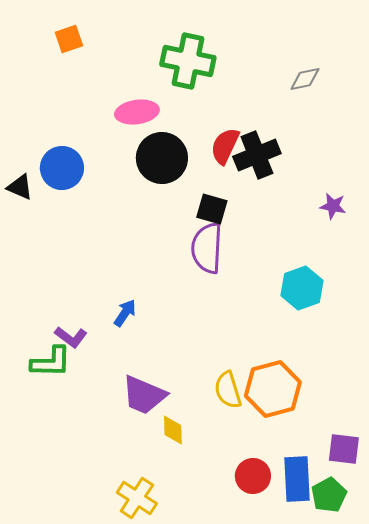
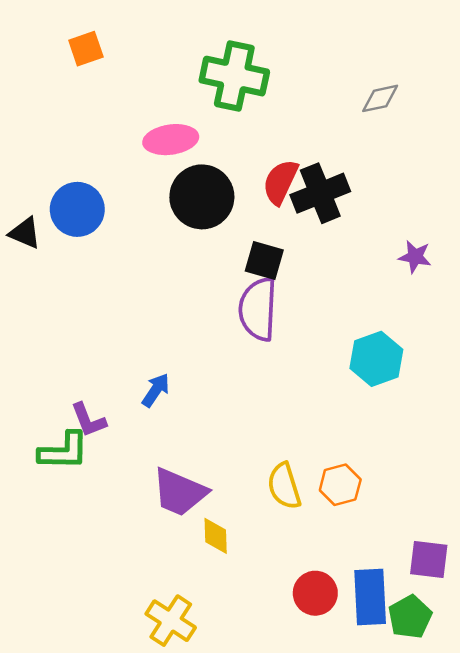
purple L-shape: (71, 337) -> (88, 420), turned 32
orange hexagon: (273, 389) -> (340, 485), size x0.6

